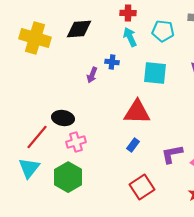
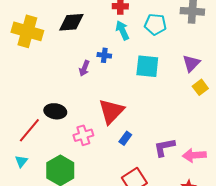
red triangle: (137, 112) -> (111, 111), moved, turned -48
pink cross: (76, 142) -> (83, 135), moved
cyan triangle: (29, 168) -> (21, 161), size x0.6

